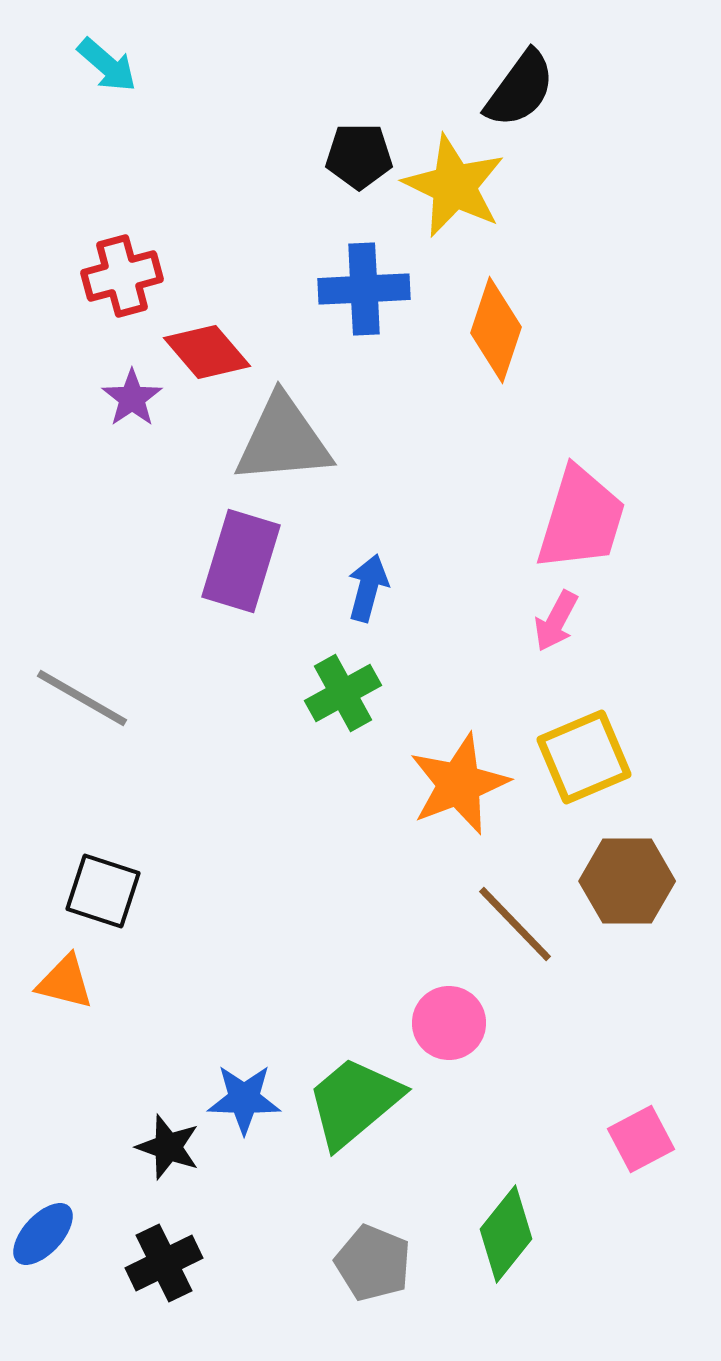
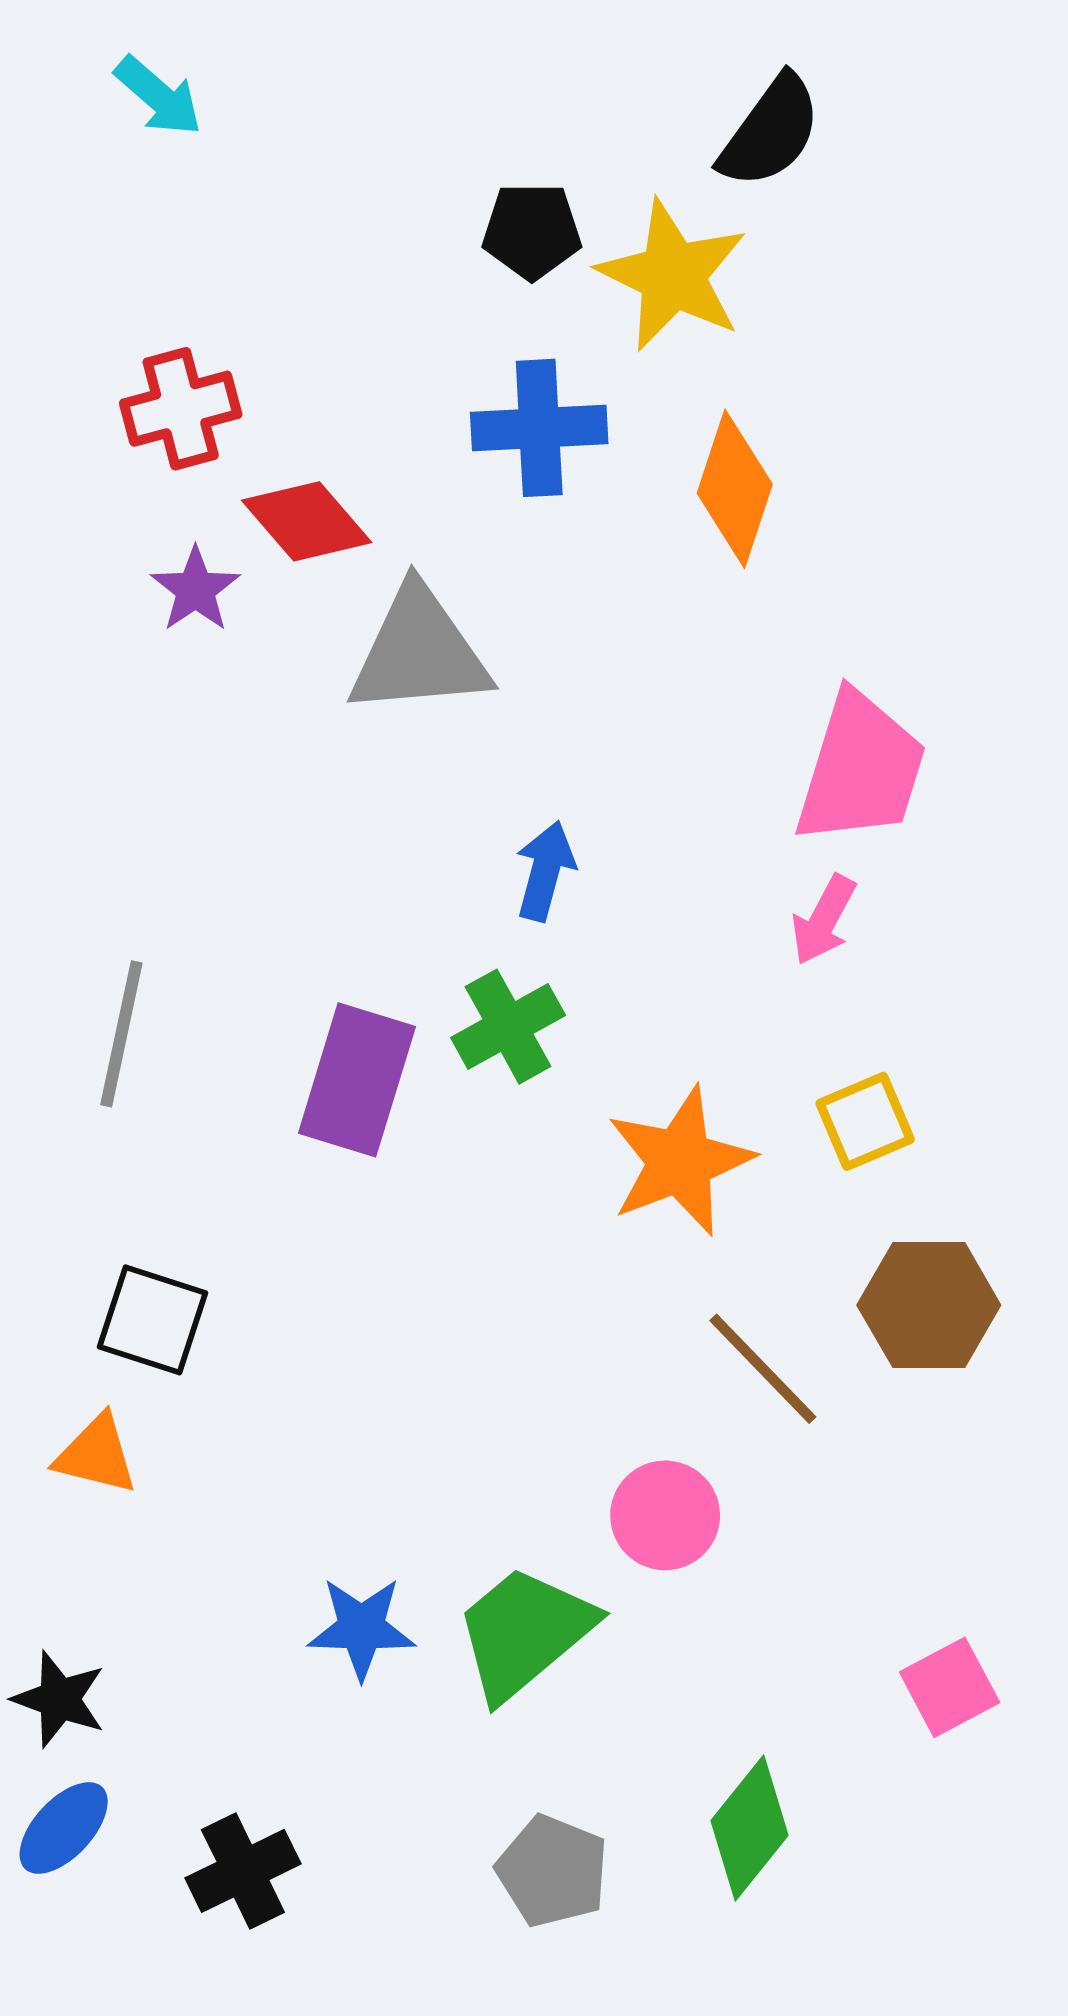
purple rectangle: (241, 561) -> (357, 1080), moved
gray line: (82, 698) -> (121, 1034), turned 72
yellow square: (584, 757) -> (865, 1121), size x0.7
black star: (168, 1147) -> (59, 1699), moved

